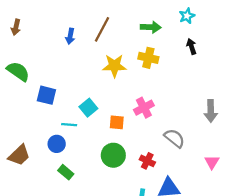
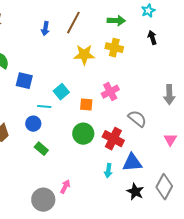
red cross: (147, 161) -> (113, 139), size x1.5

